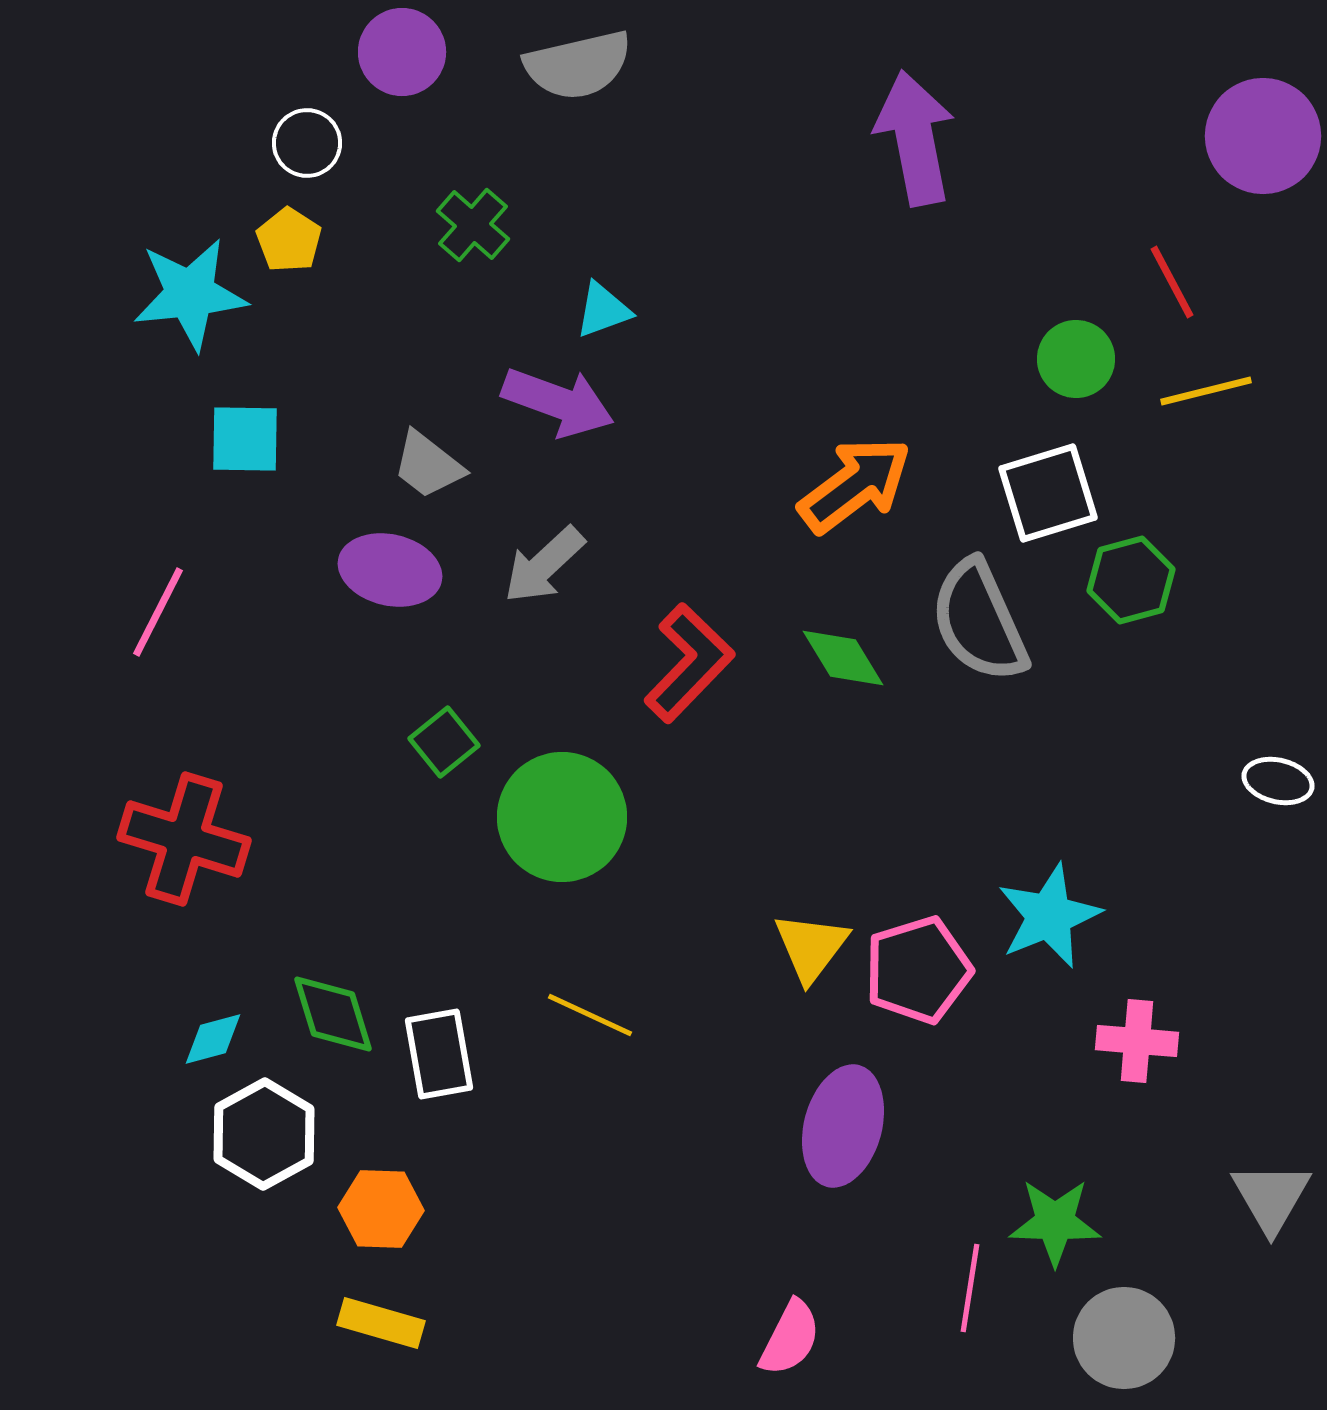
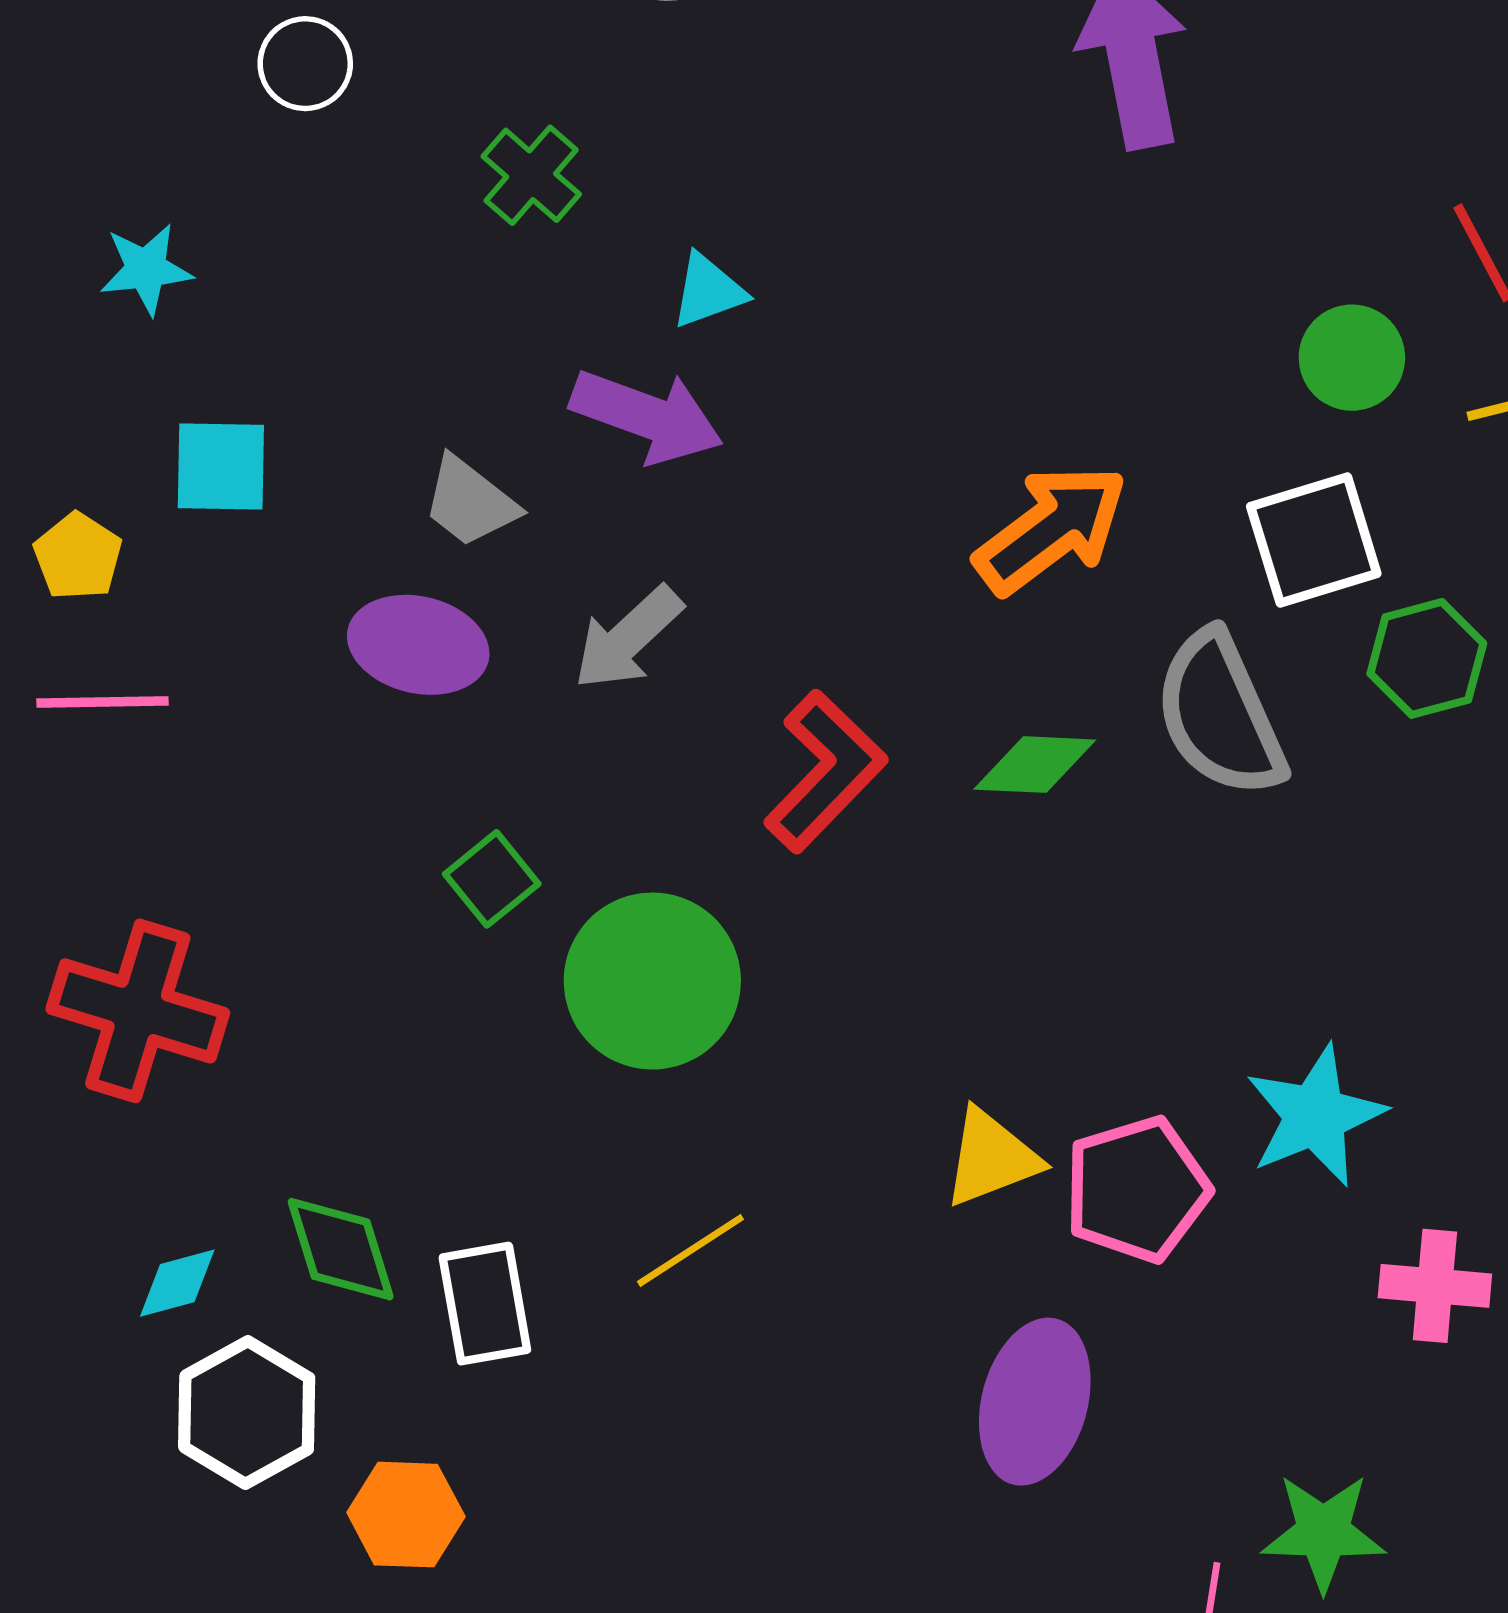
yellow pentagon: (289, 240) -> (78, 556), moved
cyan star: (190, 294) -> (146, 269), size x0.6
pink line: (158, 612) -> (102, 702), turned 62
green diamond: (843, 658) -> (1035, 765), turned -56
yellow triangle: (811, 947) -> (991, 1158), turned 32
yellow line: (590, 1015) -> (690, 1251), turned -58

